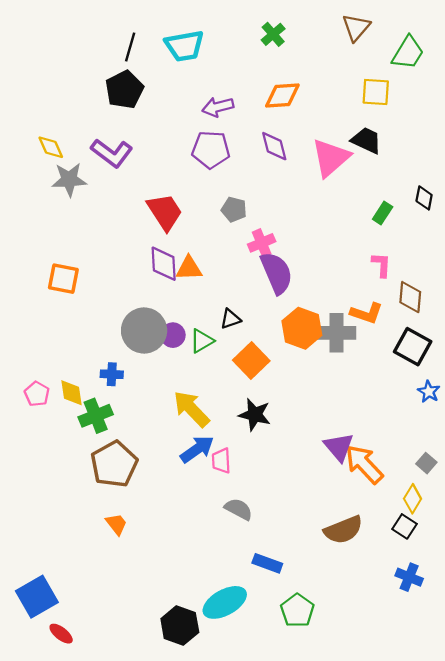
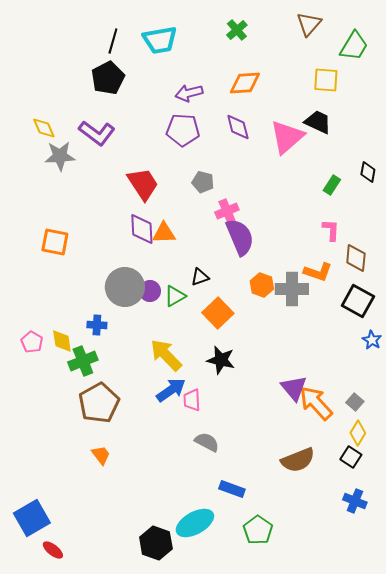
orange hexagon: (302, 328) -> (262, 285), size x0.7
gray square: (426, 463) -> (355, 402), moved

